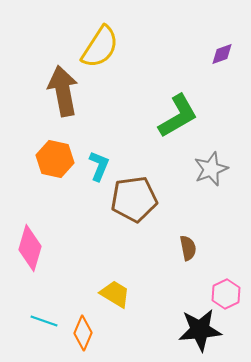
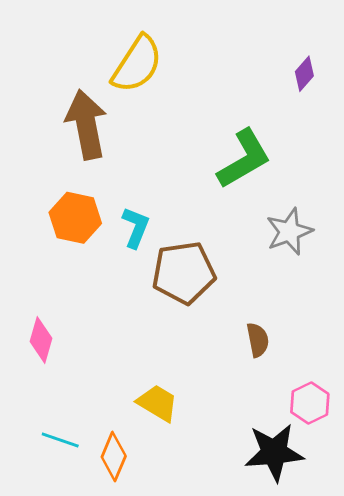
purple diamond: (222, 54) -> (304, 74), turned -30
pink diamond: (30, 248) -> (41, 340), size x0.7

